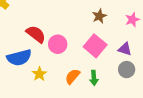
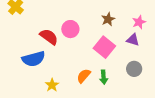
pink circle: (58, 44) -> (70, 29), moved
purple triangle: (125, 49) -> (133, 40), moved
yellow star: (39, 74) -> (52, 85), moved

